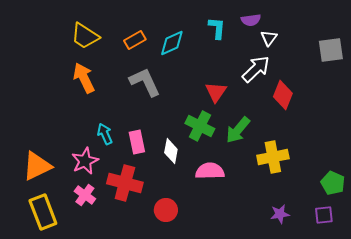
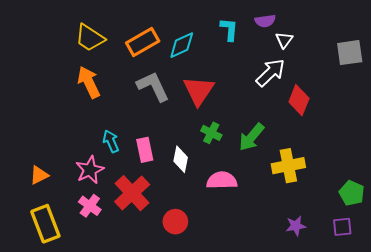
orange rectangle: (135, 40) -> (143, 42), size x1.4
red triangle: (216, 92) -> (199, 91), moved, size x1.4
green cross: (200, 126) -> (211, 133), size x0.7
orange triangle: (37, 166) -> (39, 175), size x0.6
red cross: (125, 183) -> (132, 193), turned 32

